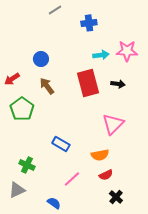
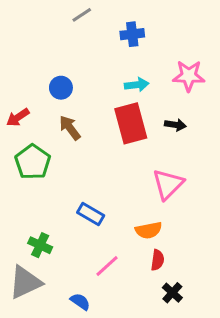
cyan arrow: (101, 55) -> (137, 85), moved
red semicircle: (106, 175) -> (158, 260), turned -56
gray triangle: (17, 190) -> (25, 282), size x1.4

